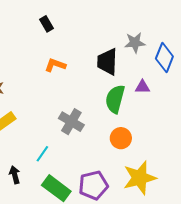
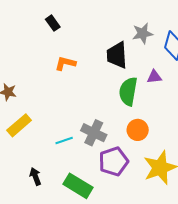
gray cross: (71, 122) -> (94, 133), moved
cyan line: (42, 154) -> (64, 141), moved, turned 42
purple pentagon: (93, 185) -> (114, 161), moved

